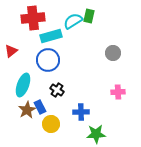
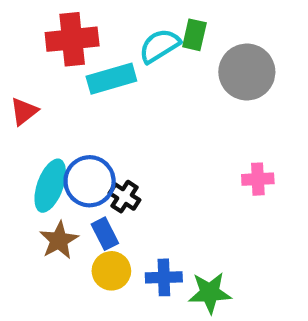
gray circle: (113, 53) -> (247, 72), moved, size x1.6
blue circle: (48, 60) -> (90, 181), moved
pink cross: (118, 92) -> (258, 179), moved
blue rectangle: (40, 107) -> (105, 234), moved
blue cross: (81, 112) -> (164, 277), moved

